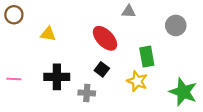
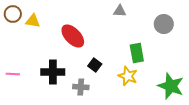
yellow triangle: (48, 34) -> (33, 21), moved
red ellipse: (105, 38) -> (73, 36), moved

